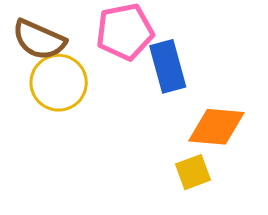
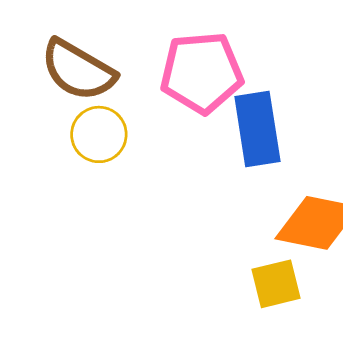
yellow circle: (59, 83) -> (99, 134), size x0.7

